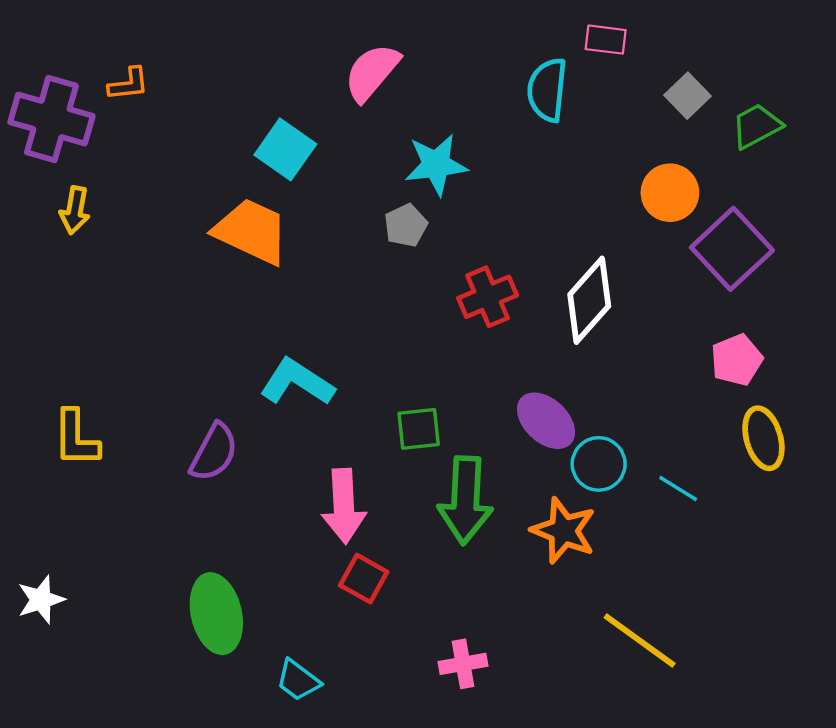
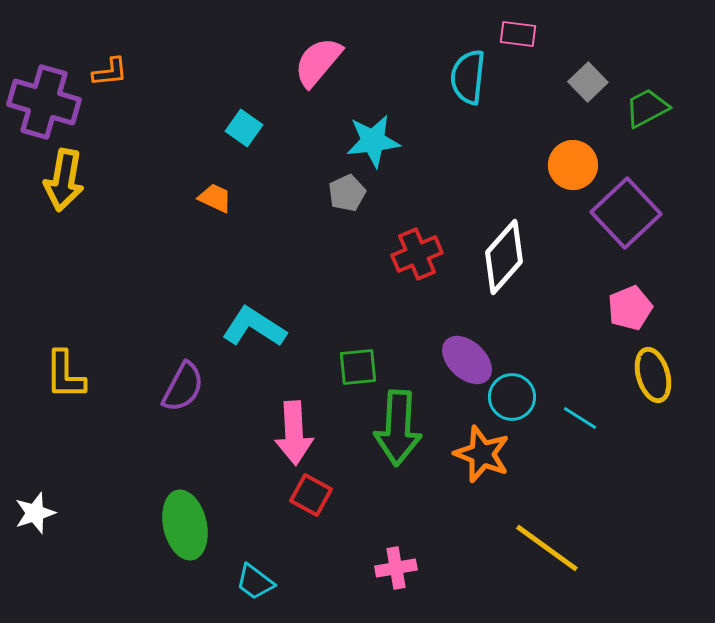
cyan square: (285, 149) -> (244, 128), size x0.7
yellow arrow: (75, 210) -> (64, 180), size x1.5
orange trapezoid: (251, 231) -> (215, 198), size x0.5

